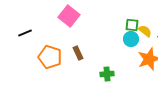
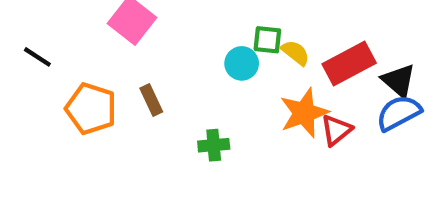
black line: (25, 33) -> (37, 57), turned 56
cyan circle: (131, 39) -> (242, 63), moved

